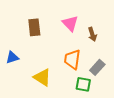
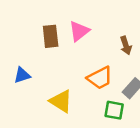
pink triangle: (70, 23) -> (79, 31), moved, turned 36
orange trapezoid: (72, 59) -> (100, 78), turned -125

